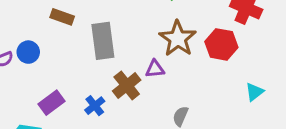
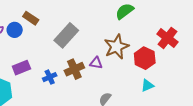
brown rectangle: (62, 17) -> (31, 18), moved
gray rectangle: (103, 41) -> (66, 35), turned 35
cyan triangle: (254, 92) -> (147, 85), moved

